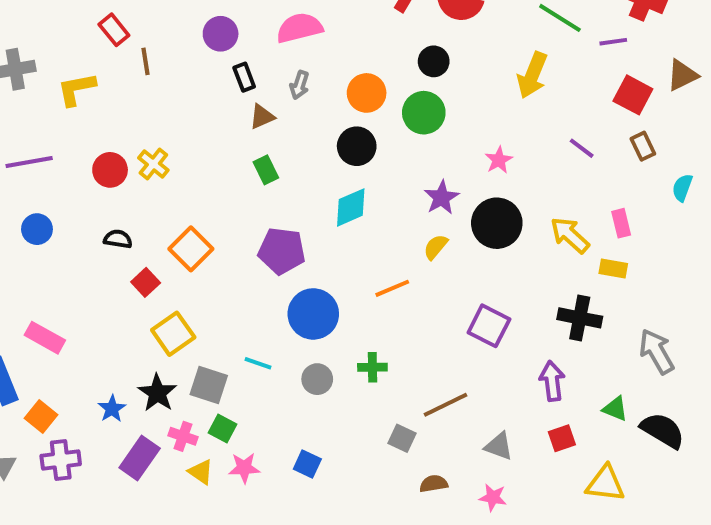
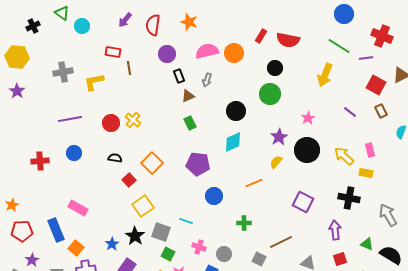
red rectangle: (114, 30) -> (113, 52), turned -42
orange circle: (367, 93) -> (234, 53), moved
blue circle: (313, 314) -> (214, 196), size x0.7
gray circle: (317, 379) -> (224, 254), moved
pink cross: (183, 436) -> (199, 247), moved

